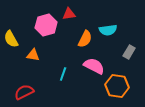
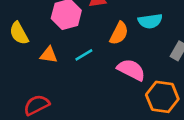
cyan line: (63, 74) -> (84, 55), moved, turned 40

